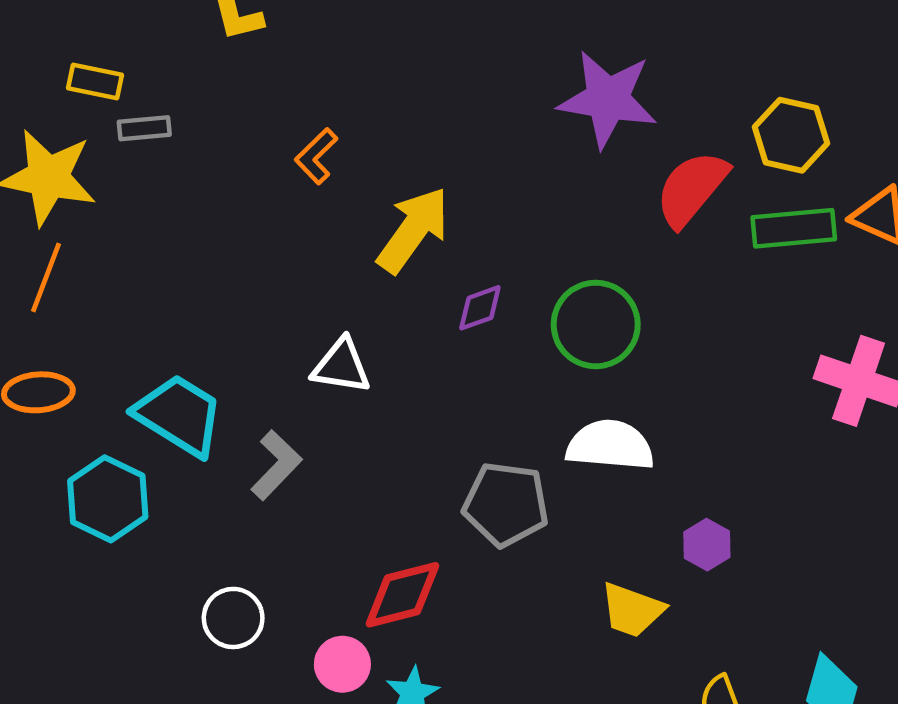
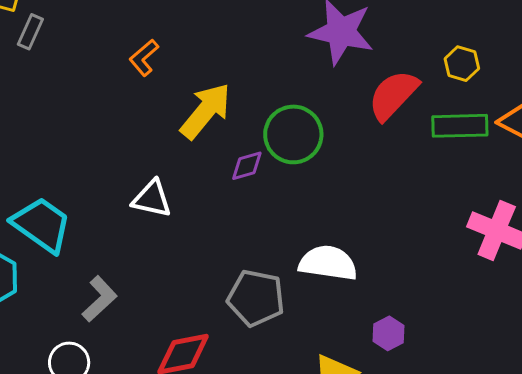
gray rectangle: (144, 128) -> (30, 32), turned -64
yellow hexagon: (791, 135) -> (462, 64), size x0.7
green circle: (596, 324) -> (293, 134), moved
gray L-shape: (276, 465) -> (100, 299), moved

